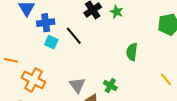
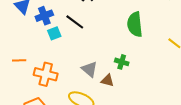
cyan square: (51, 42) -> (54, 33), turned -32
green semicircle: (132, 52) -> (135, 24), size x1.4

